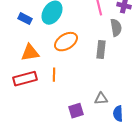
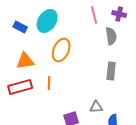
orange ellipse: (66, 42) -> (61, 50), turned -35
gray rectangle: (101, 50) -> (111, 71), moved

